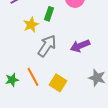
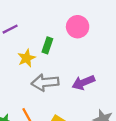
gray arrow: (47, 46) -> (45, 82), turned -130

